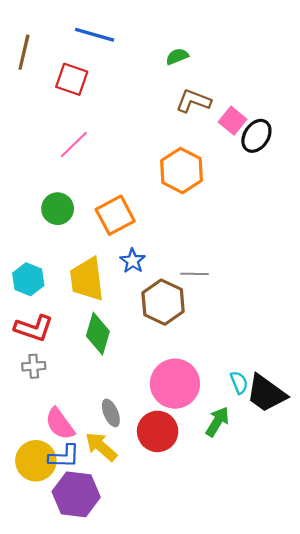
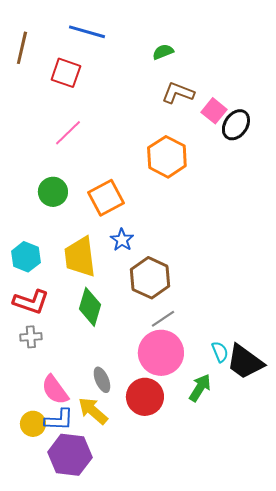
gray line: (195, 274) -> (163, 319), moved, turned -35
yellow circle: (36, 461) -> (33, 424), size x0.7

